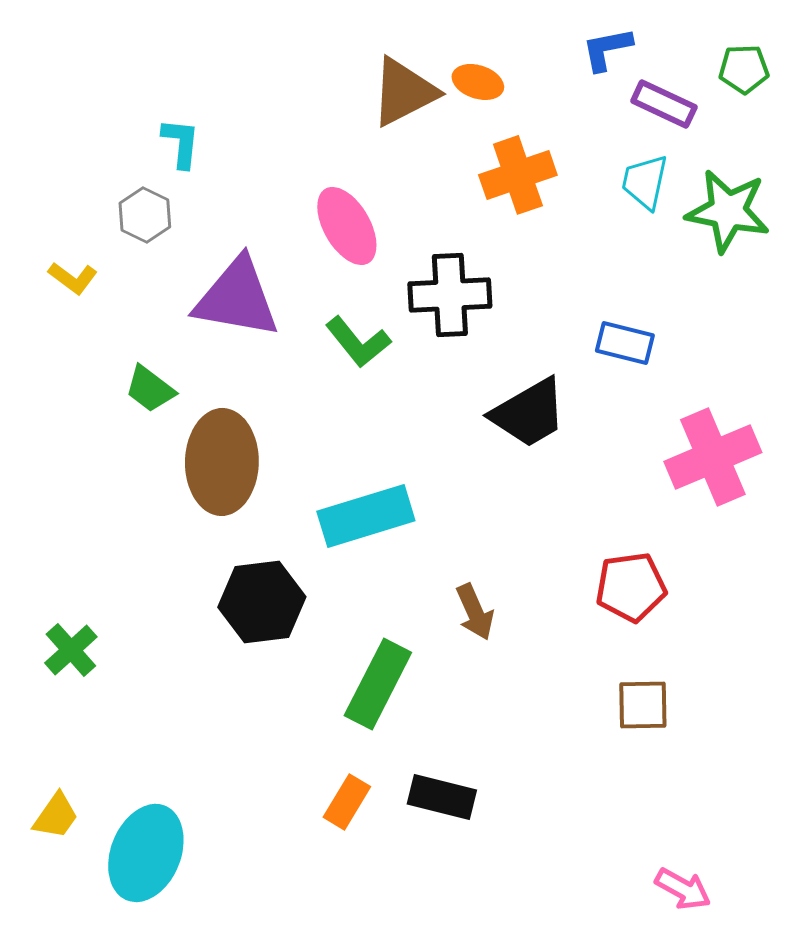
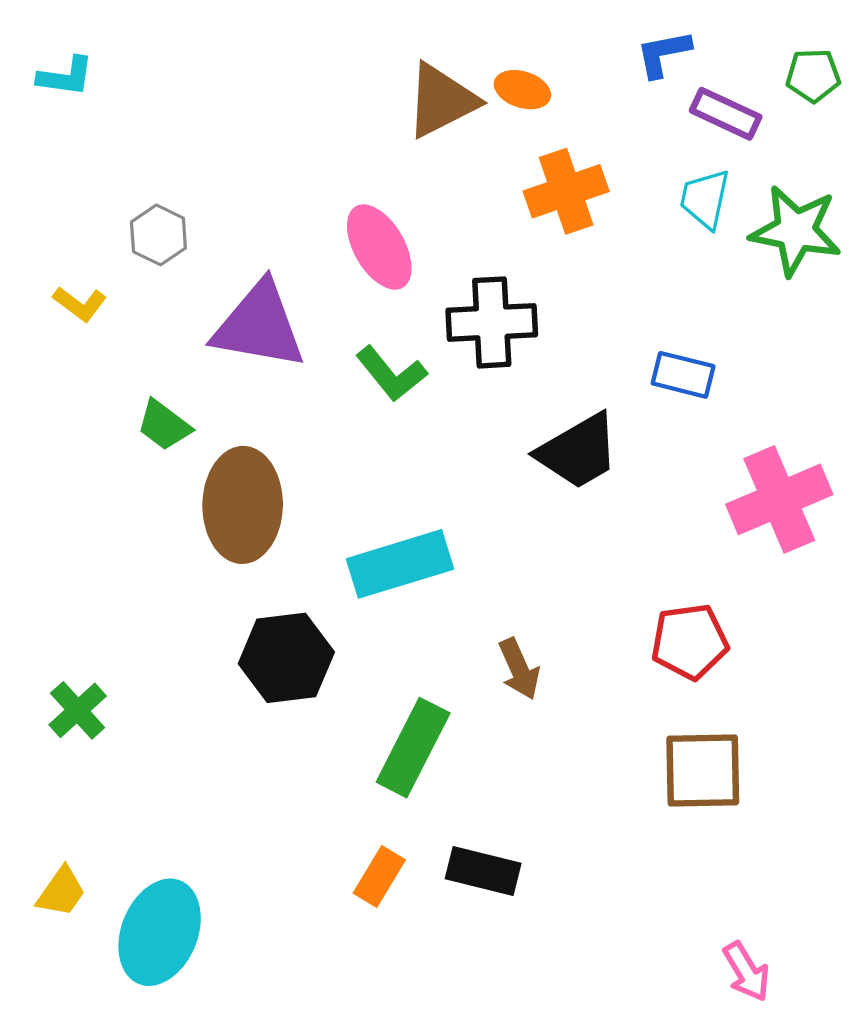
cyan L-shape: (181, 143) -> (66, 77), moved, turned 92
brown square: (643, 705) -> (703, 770), size x1.4
pink arrow: (683, 889) -> (746, 972), turned 30

